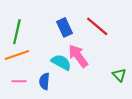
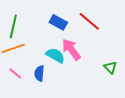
blue rectangle: (64, 27) -> (58, 22), turned -36
pink line: (19, 81) -> (15, 73), turned 40

